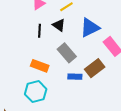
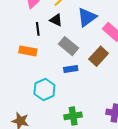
orange rectangle: (40, 66) -> (28, 51), moved
blue rectangle: (75, 77) -> (71, 69), moved

